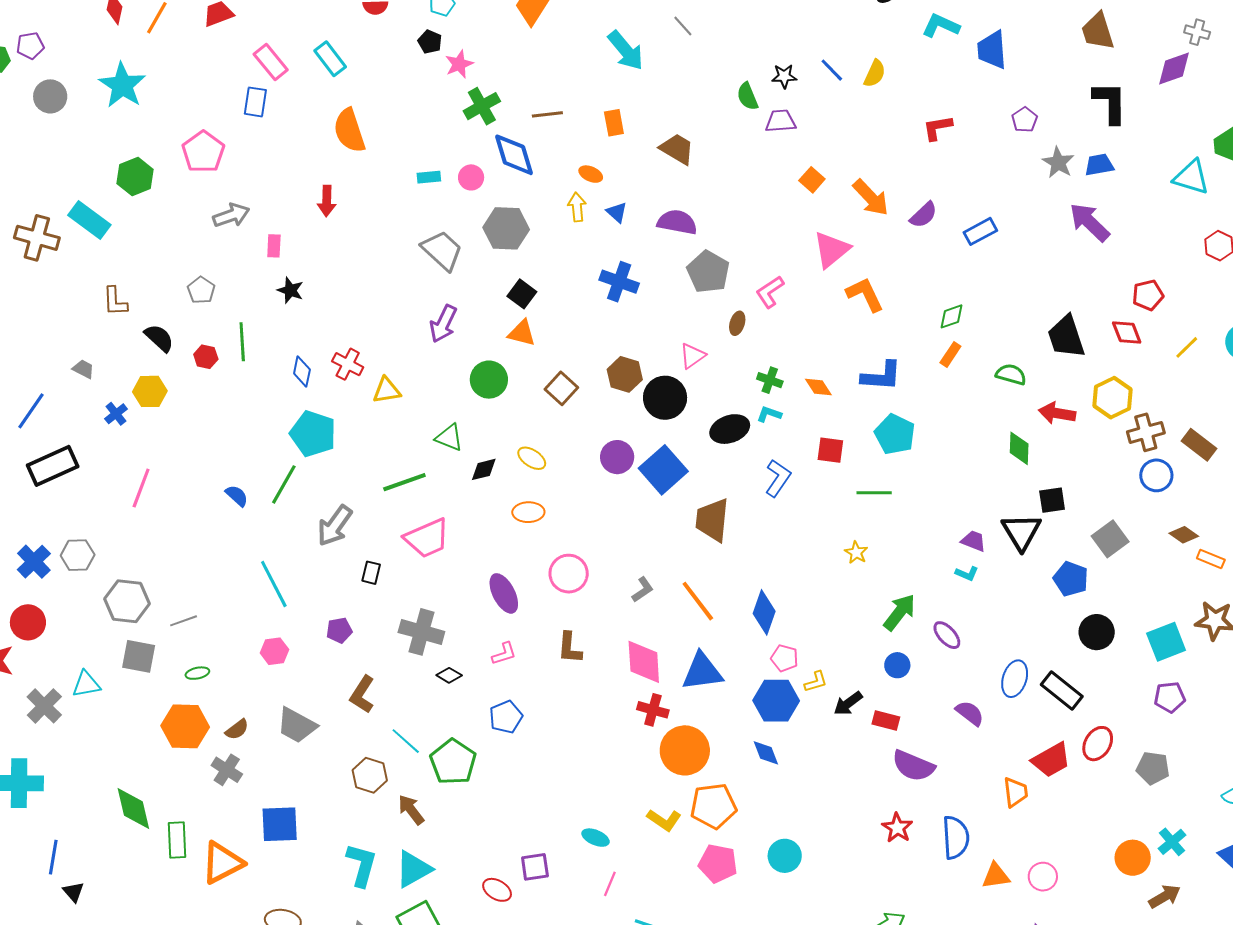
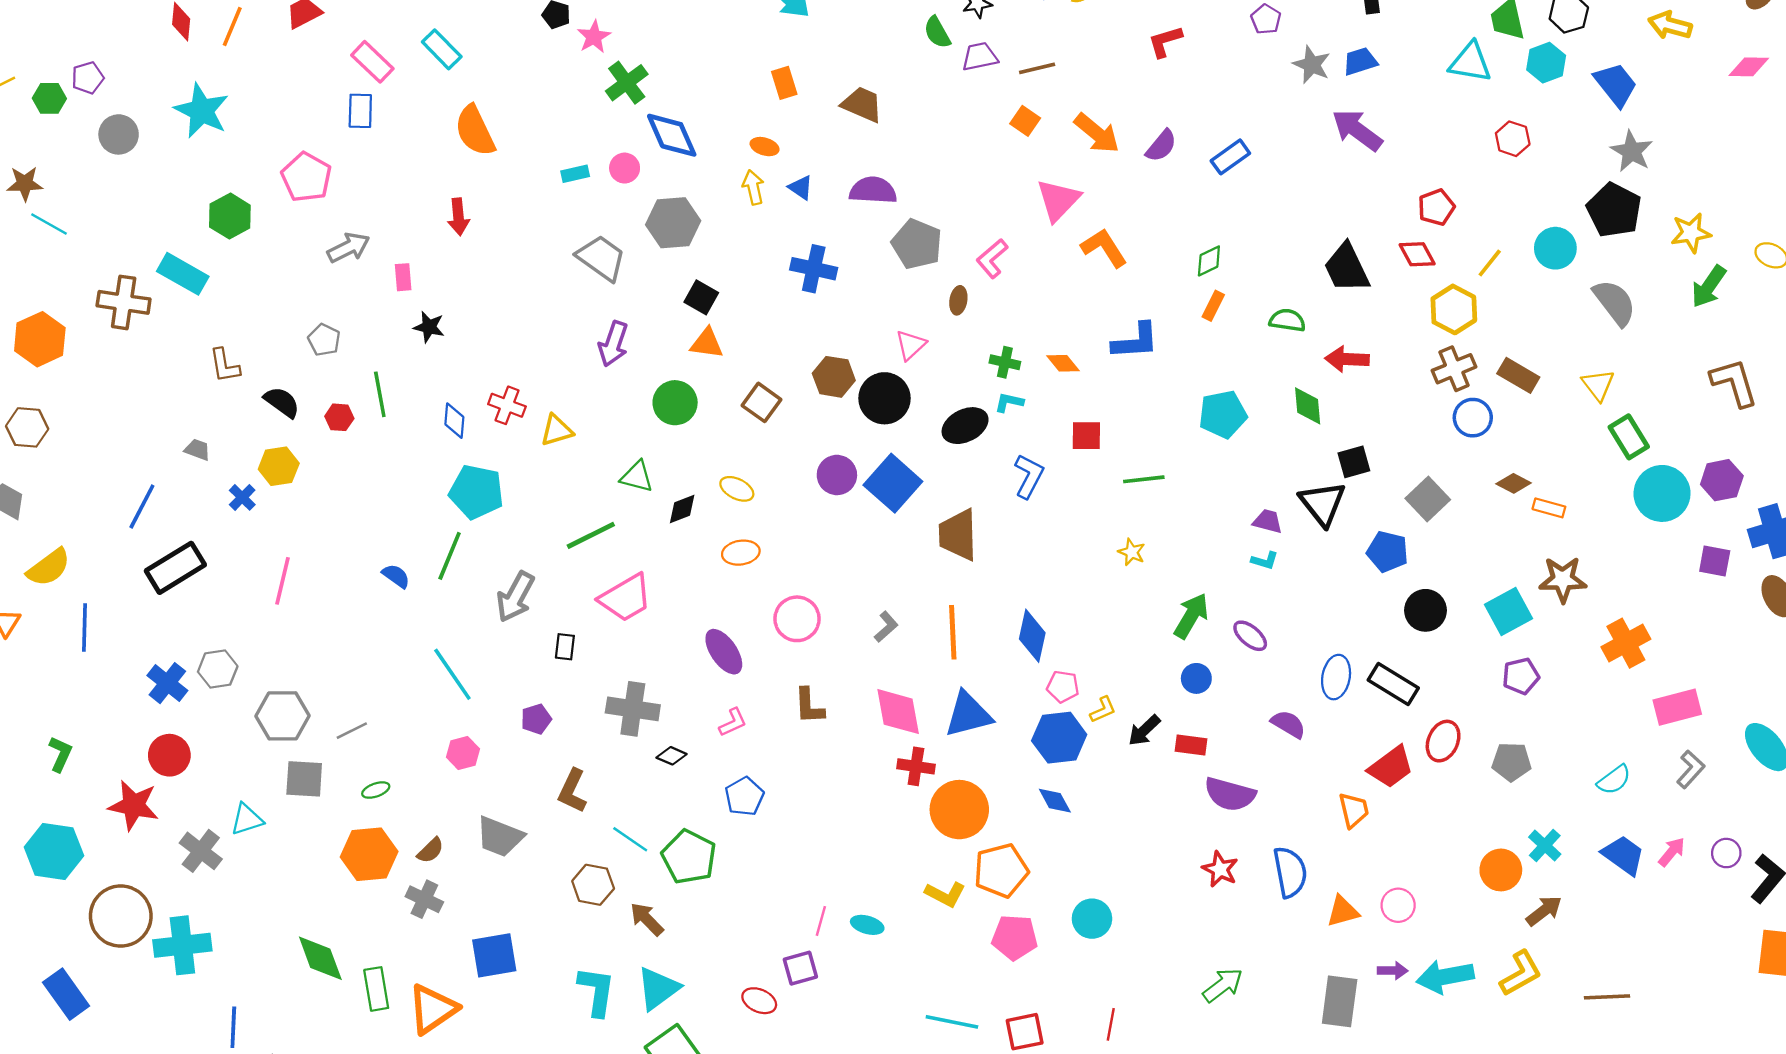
brown line: (547, 114) -> (1037, 68), moved
yellow hexagon: (1112, 398) -> (1454, 309), moved
cyan pentagon: (895, 434) -> (1223, 414), moved, turned -30
orange line: (698, 601) -> (953, 632), turned 42
pink line: (610, 884) -> (821, 921), moved

